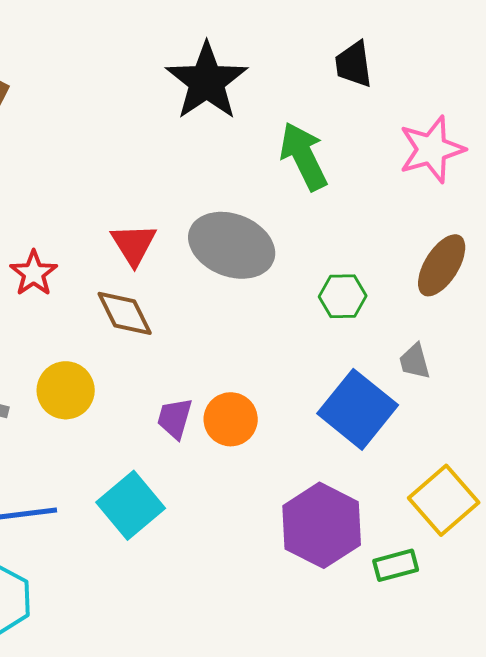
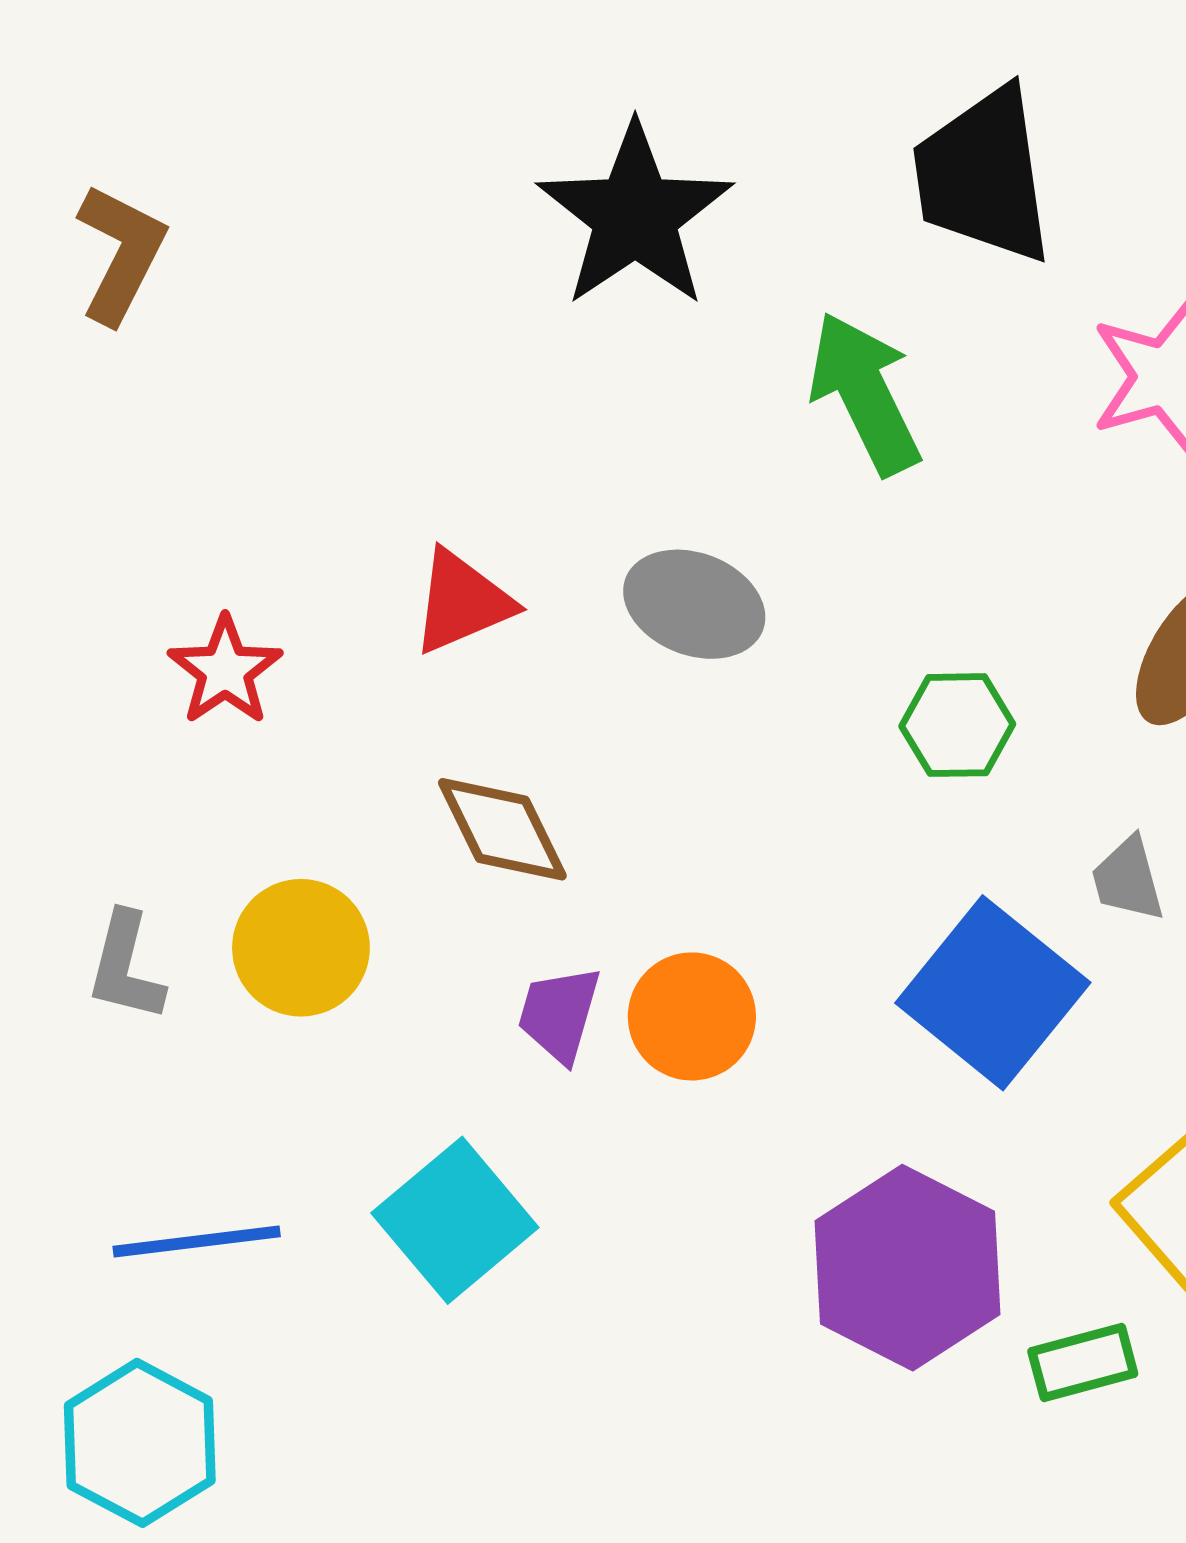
black trapezoid: (354, 64) -> (983, 175), size x1.6
red triangle: (134, 244) -> (462, 602), turned 39
gray ellipse: (232, 245) -> (694, 604), size x0.7
brown diamond: (125, 313) -> (502, 829), moved

